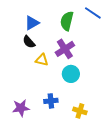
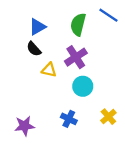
blue cross: (51, 101) -> (69, 119), moved, turned 32
yellow cross: (80, 111) -> (108, 117), moved, turned 32

